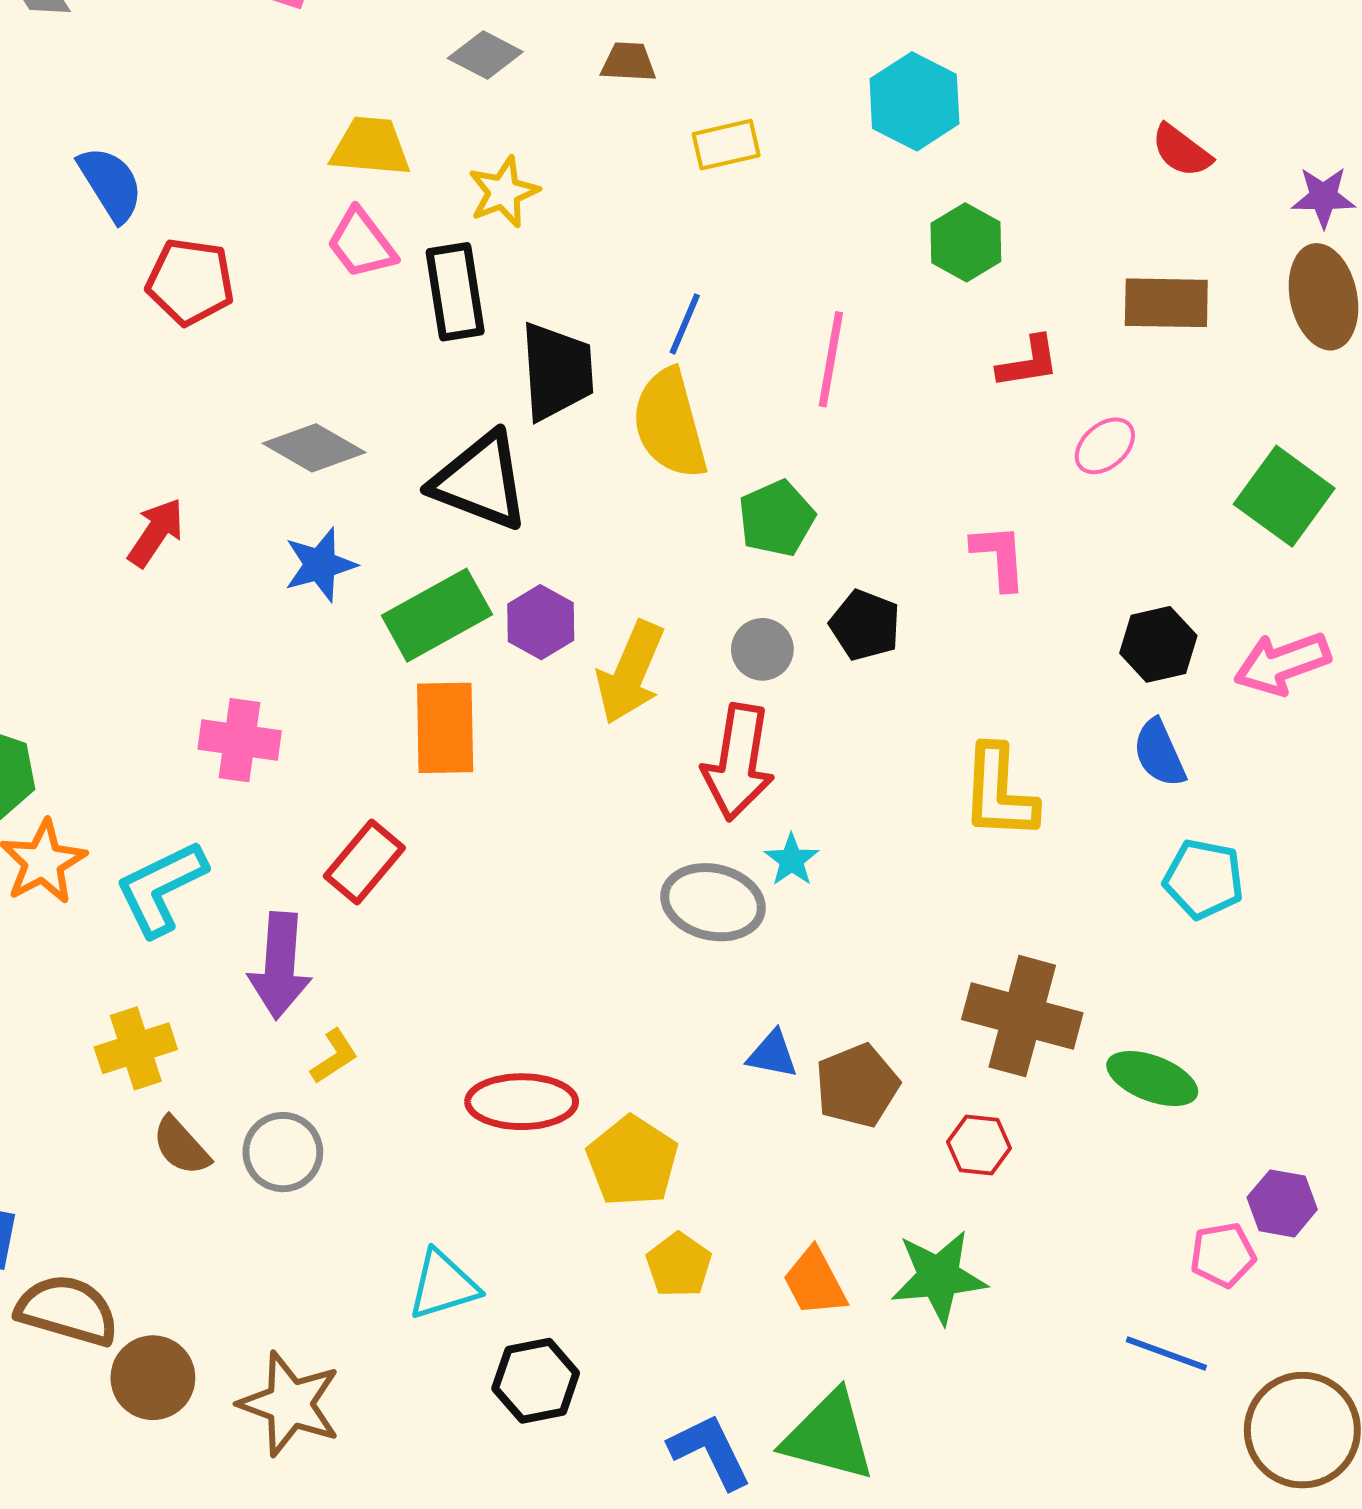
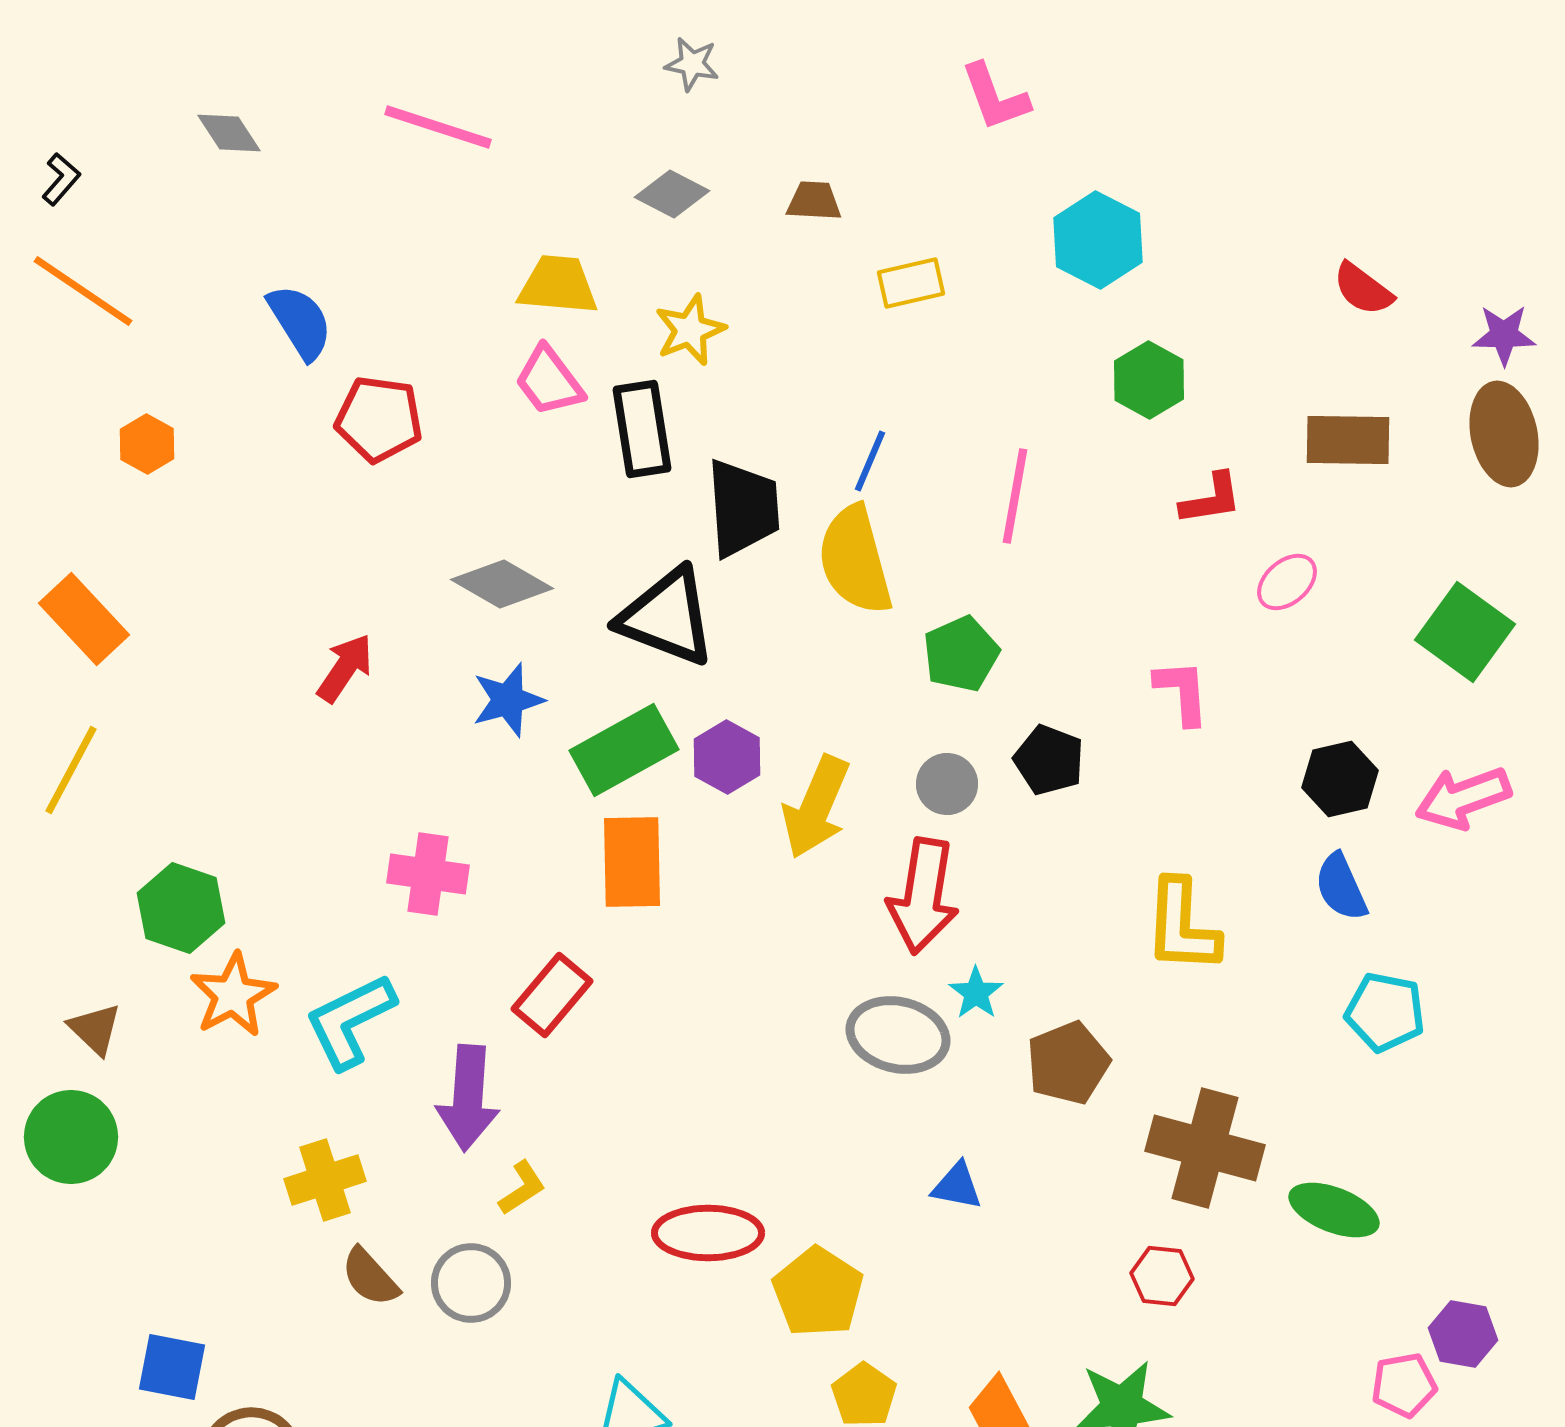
brown pentagon: (857, 1086) -> (1068, 1063), moved

